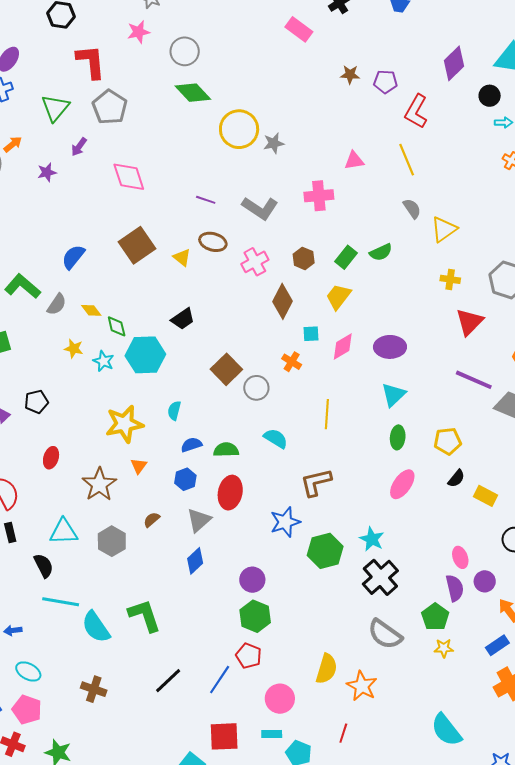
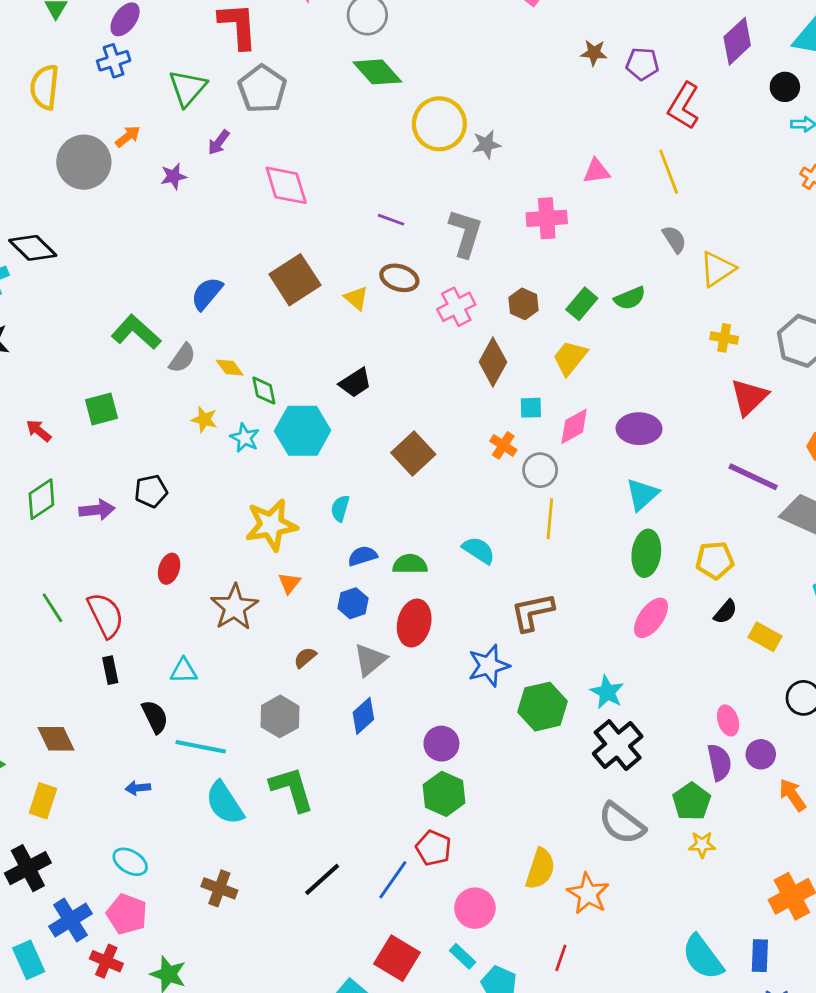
gray L-shape: (260, 208) -> (465, 233), turned -108
gray circle: (256, 388) -> (540, 470), moved
green ellipse: (398, 437) -> (646, 553), size x1.4
cyan triangle: (64, 532) -> (184, 671), size x0.7
gray hexagon: (112, 541) -> (280, 716), moved
cyan line: (61, 602) -> (201, 747), moved
blue arrow: (13, 630) -> (138, 788), moved
blue rectangle: (497, 645) -> (760, 956), moved, turned -55
cyan rectangle: (272, 734) -> (463, 956), turned 42
red square: (224, 736) -> (397, 958), turned 32

